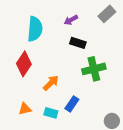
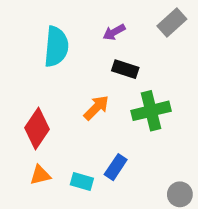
red diamond: (24, 64) -> (37, 128), moved
orange arrow: (51, 83) -> (96, 108), moved

